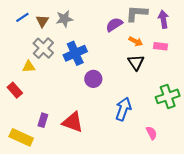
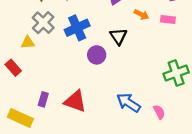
black triangle: (136, 62) -> (118, 36), moved
blue arrow: (123, 109) -> (128, 103), moved, turned -75

